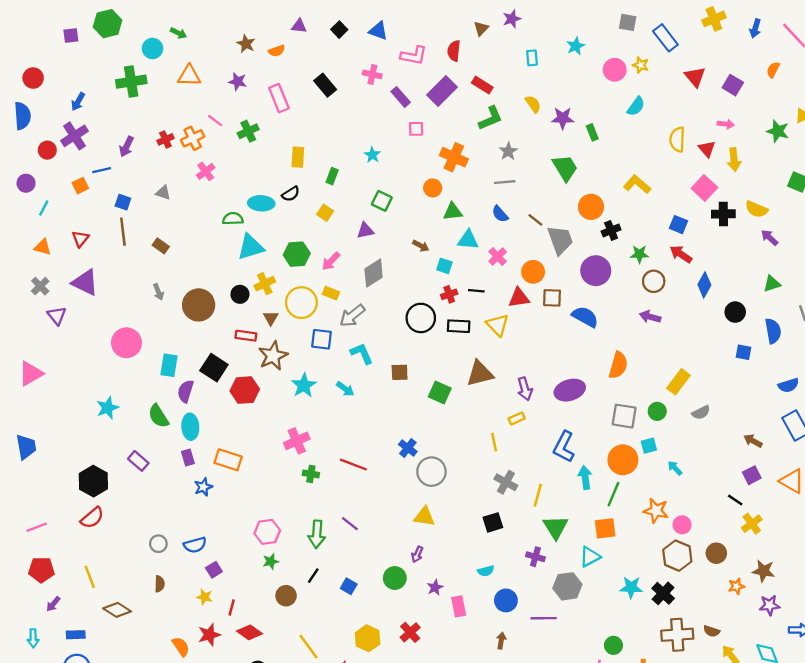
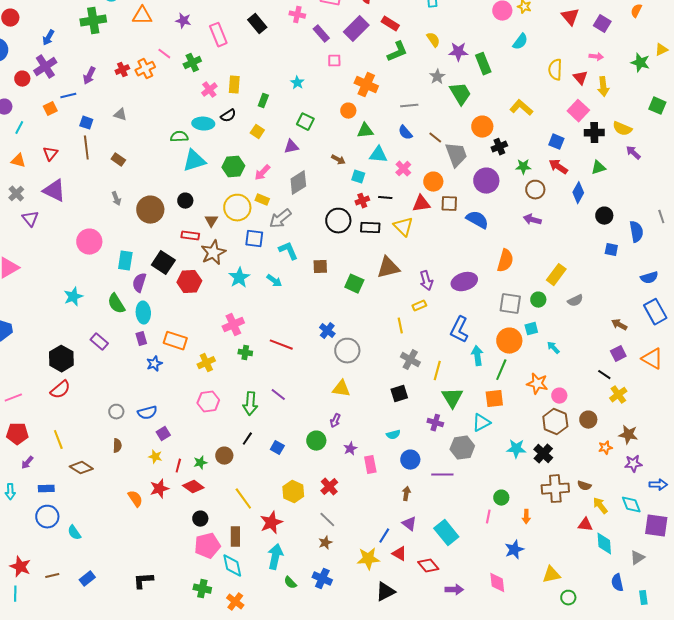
green rectangle: (592, 132) -> (483, 64), size x1.5
gray star: (508, 151) -> (437, 77), moved
pink cross: (206, 171) -> (209, 90), moved
yellow cross: (265, 284) -> (206, 363), moved
green triangle: (772, 284) -> (598, 168), moved
green star: (271, 561) -> (200, 463), moved

